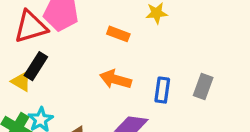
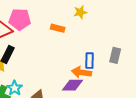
orange arrow: (115, 79) -> (81, 72), moved

